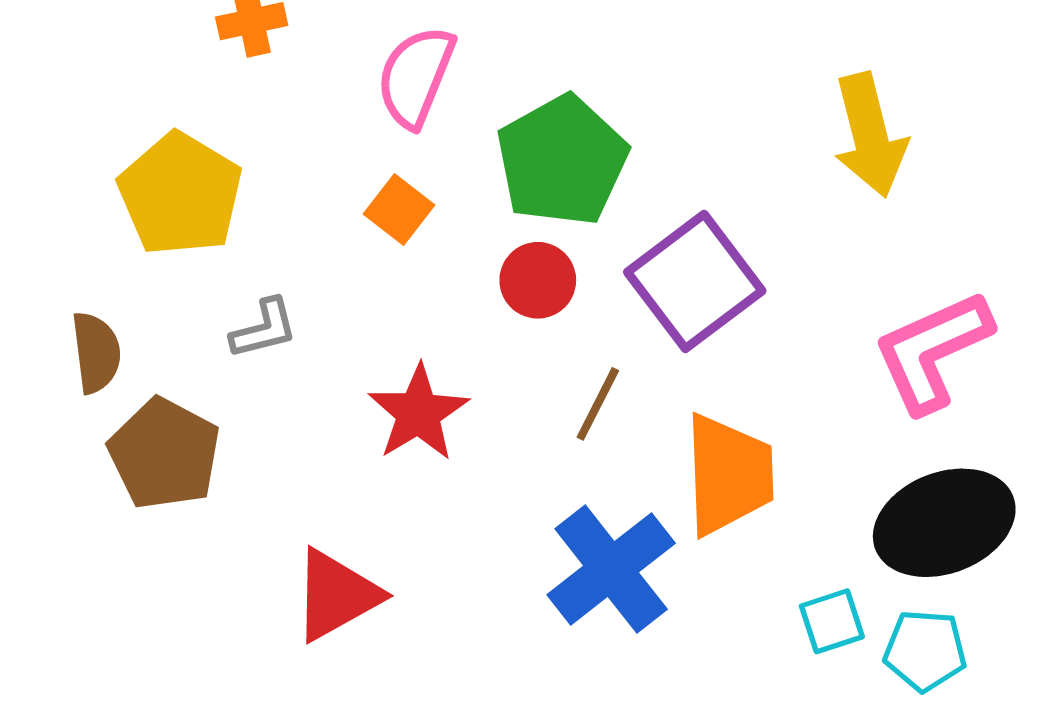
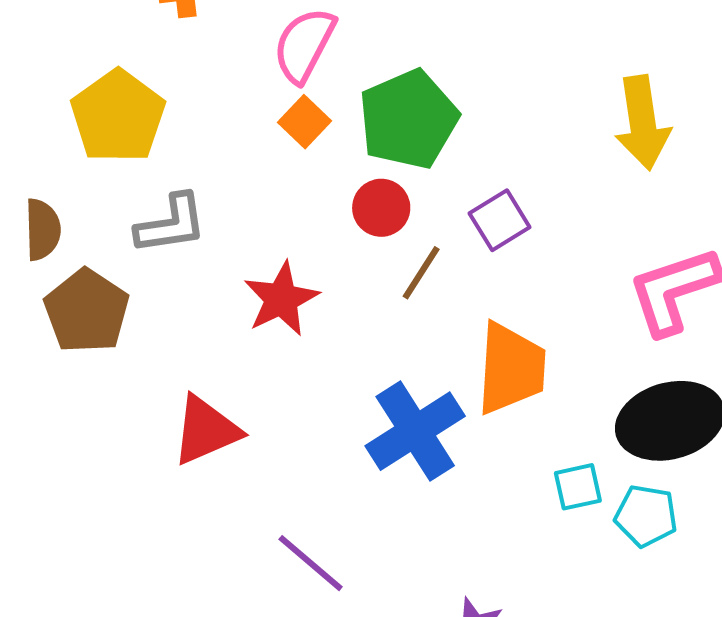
orange square: (399, 209) -> (304, 122), moved
purple square: (695, 281) -> (500, 220), size x0.6
gray L-shape: (264, 329) -> (171, 224), size x1.4
brown line: (598, 404) -> (421, 273), moved

